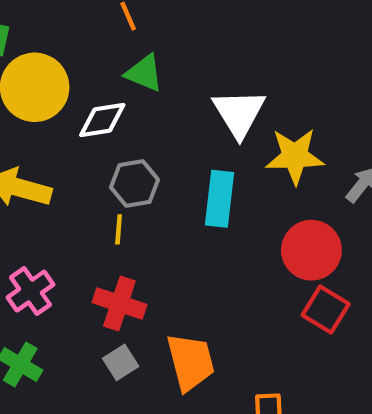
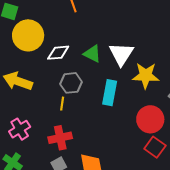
green triangle: (144, 73) -> (92, 54), moved
red cross: (119, 303) -> (60, 138), turned -35

